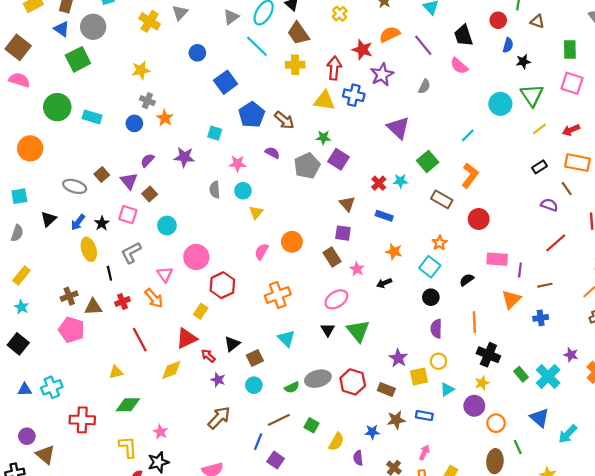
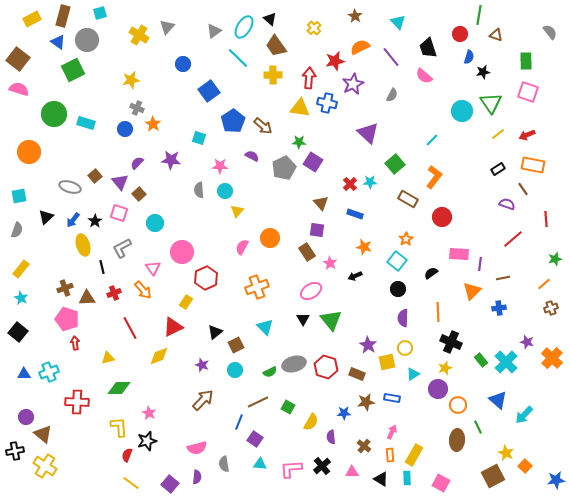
red star: (362, 50) -> (335, 61), turned -30
red arrow: (208, 356) -> (75, 343), moved, turned 40

